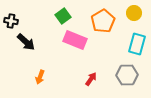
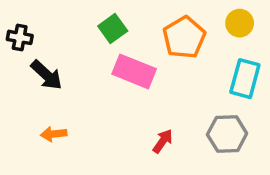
orange arrow: (40, 77) -> (54, 134), moved, turned 64

